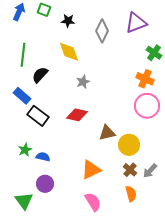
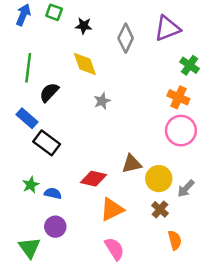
red diamond: (77, 115) -> (93, 179), moved
gray arrow: (150, 171) -> (186, 188), moved
orange semicircle: (131, 194) -> (175, 240), moved

